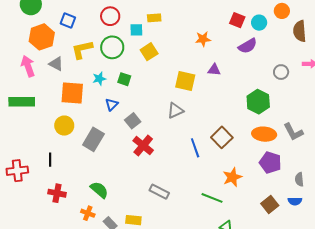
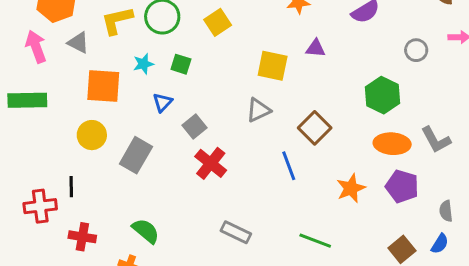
brown square: (222, 137) -> (315, 128), moved
red cross: (17, 171) -> (40, 206), moved
orange star: (232, 177) -> (351, 188), moved
blue semicircle: (295, 201) -> (440, 244), turned -56

